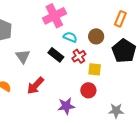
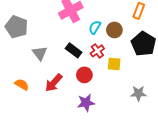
cyan semicircle: (70, 37) -> (95, 27), moved, turned -80
red circle: (88, 90) -> (84, 75), moved
gray star: (116, 111) -> (138, 93), moved

